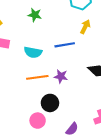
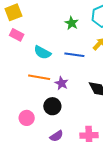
green star: (35, 15) -> (72, 23), moved
black circle: (50, 103) -> (52, 106), moved

